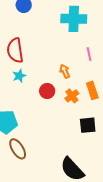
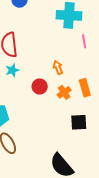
pink line: (89, 54) -> (84, 41), moved

